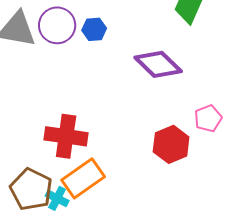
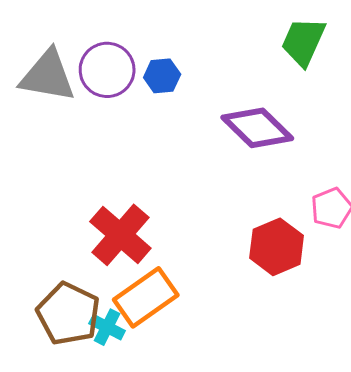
red cross: (66, 136) -> (120, 235), turned 33

